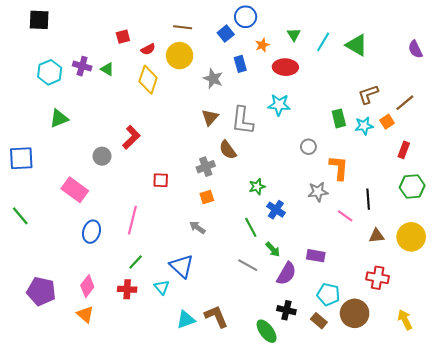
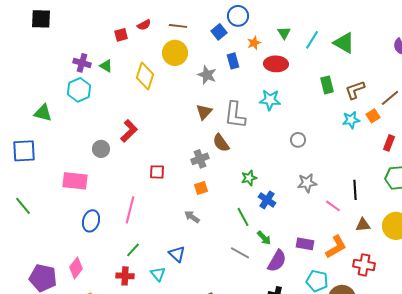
red semicircle: (148, 49) -> (144, 25), moved
cyan hexagon: (50, 72) -> (79, 90), moved
green triangle: (59, 118) -> (43, 113), moved, turned 36
green rectangle: (339, 118) -> (327, 85), moved
orange L-shape: (339, 168) -> (336, 247), moved, turned 55
pink rectangle: (75, 190) -> (75, 181), turned -30
blue triangle: (182, 266) -> (177, 254), size x0.7
pink diamond: (87, 286) -> (76, 268), moved

